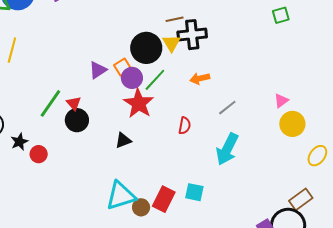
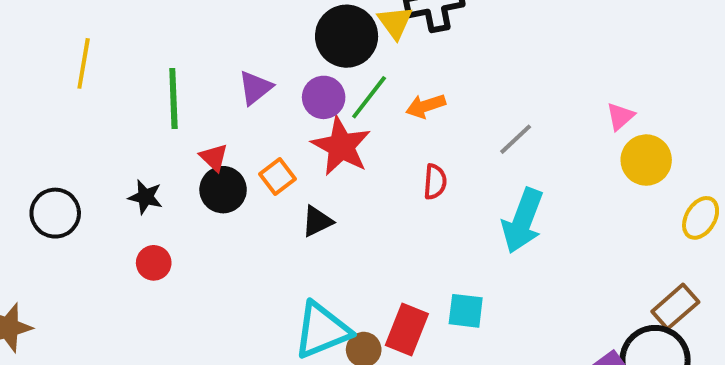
orange square: (123, 67) -> (277, 176), moved
orange arrow: (200, 78) -> (426, 106), moved
green line: (50, 103) -> (173, 99), moved, turned -32
black star: (19, 142) -> (145, 197), moved, turned -30

